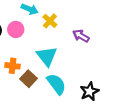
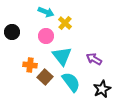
pink circle: (16, 29) -> (46, 36), moved
purple arrow: (81, 36) -> (94, 59), moved

